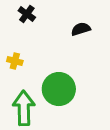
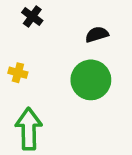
green circle: (59, 89) -> (91, 80), moved

